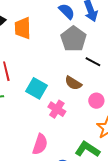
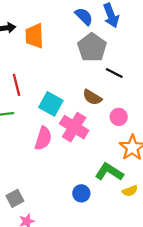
pink cross: (57, 109) -> (74, 127), size x1.4
pink semicircle: (40, 144) -> (43, 138), moved

